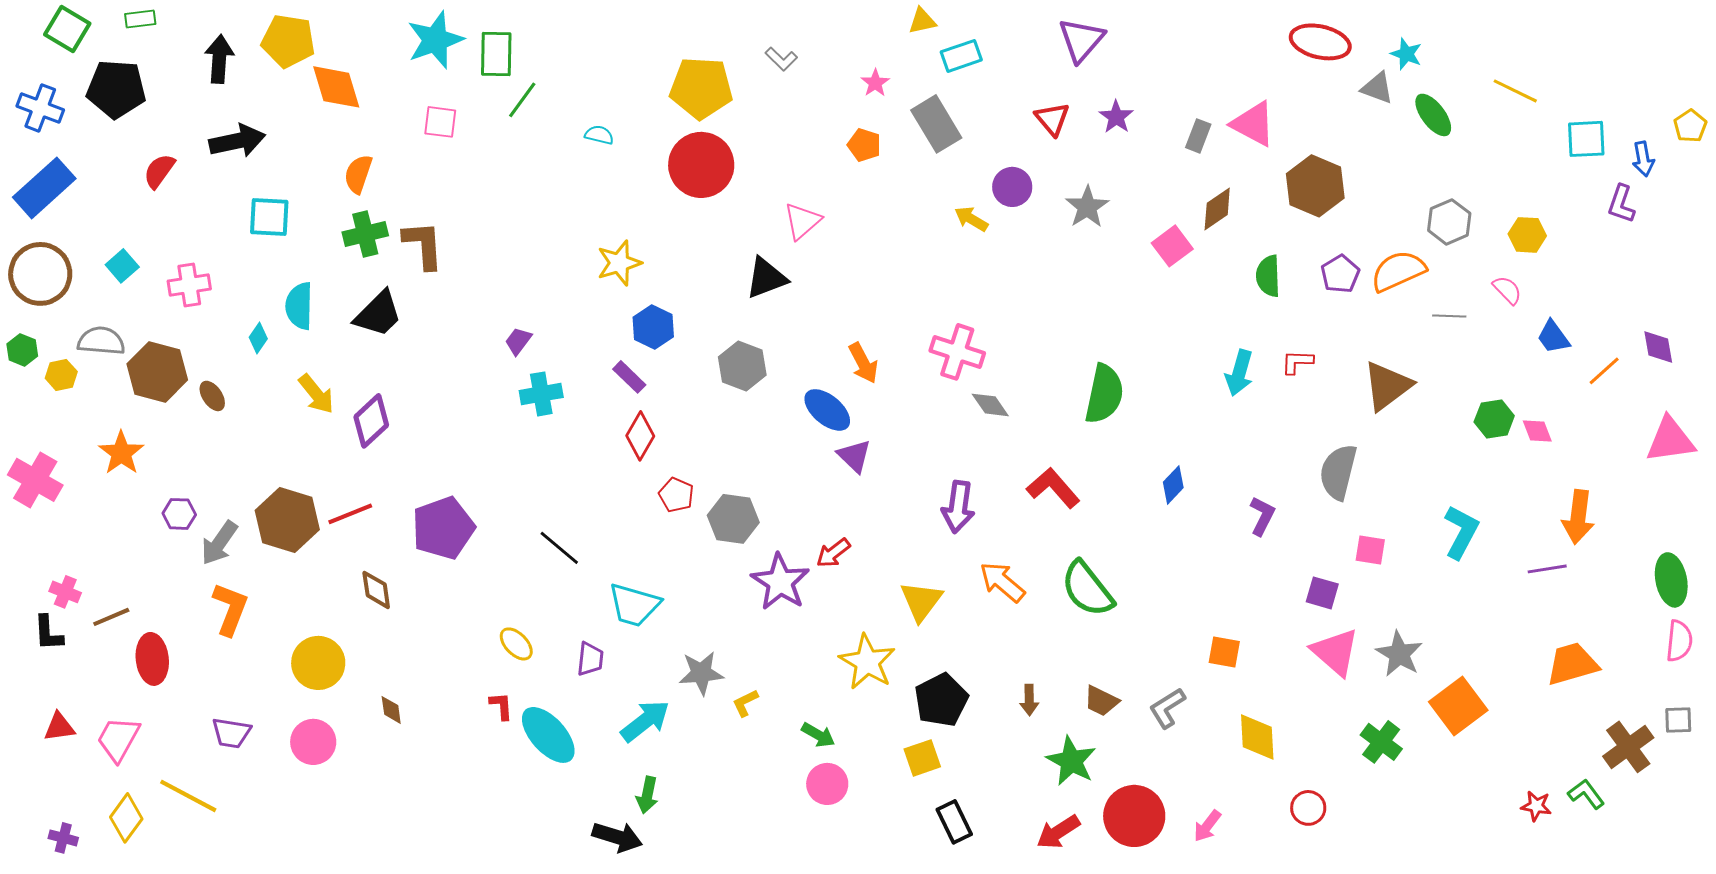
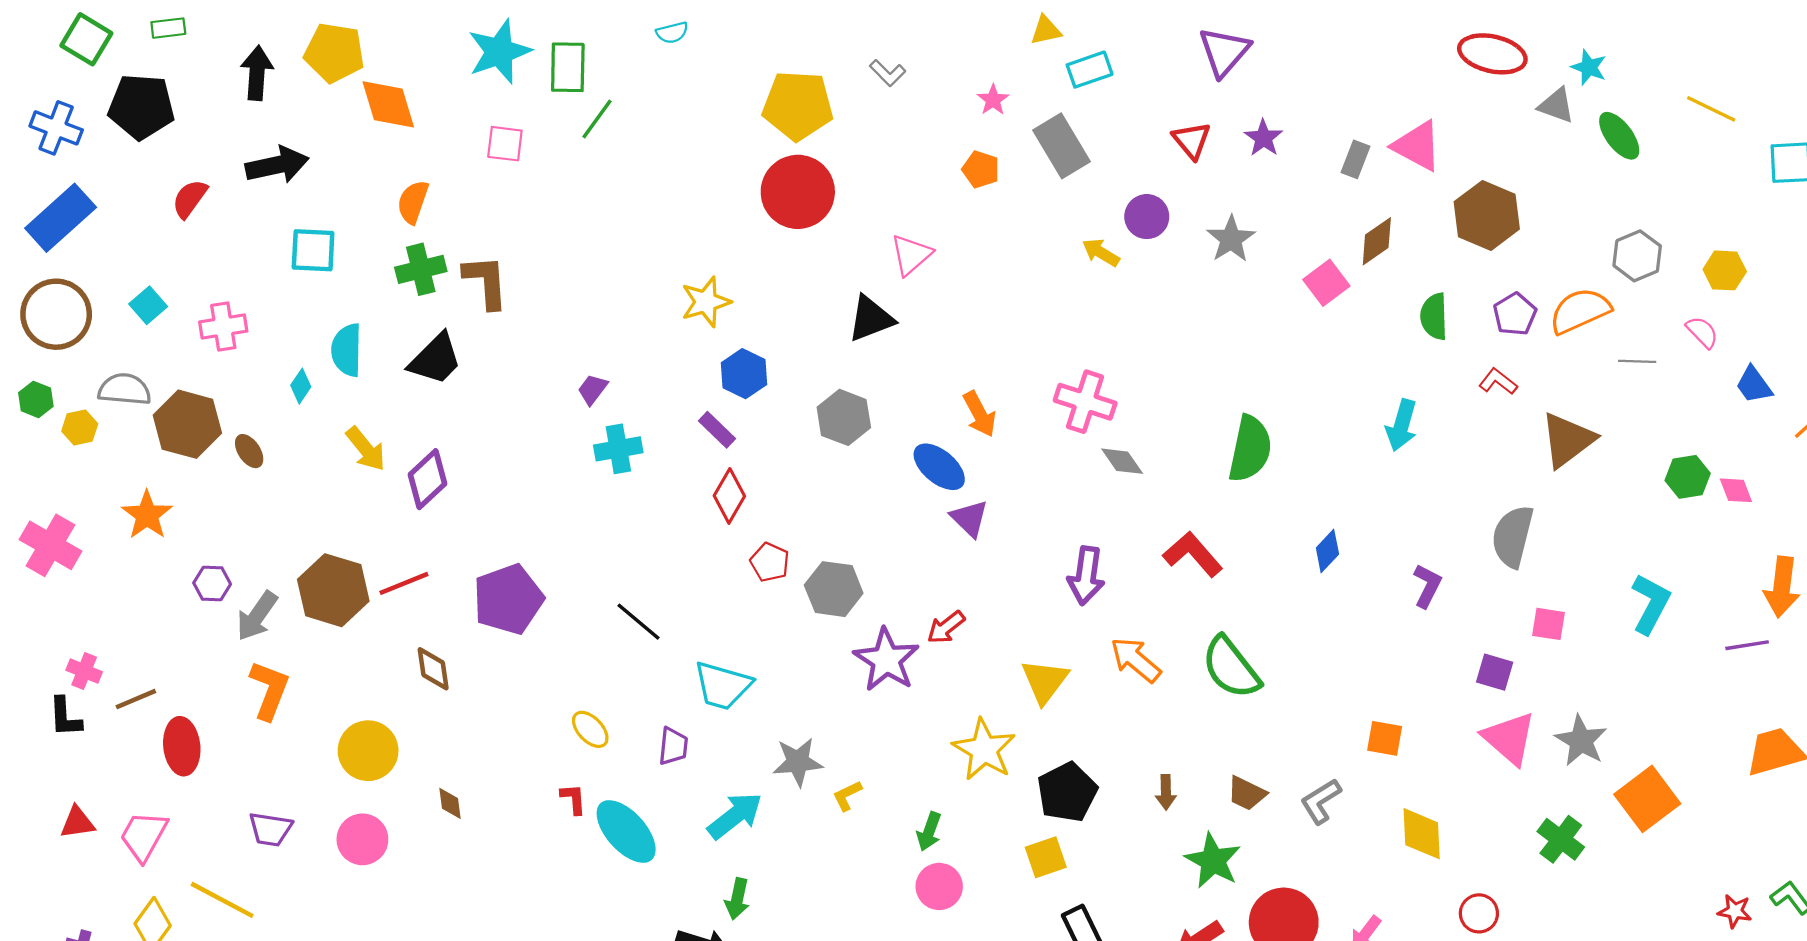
cyan semicircle: (599, 135) -> (672, 33), moved, turned 152
red L-shape: (1297, 362) -> (1498, 382), moved, turned 36
green arrow: (818, 735) -> (929, 831), turned 80

